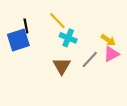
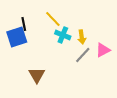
yellow arrow: (108, 40) -> (82, 37), moved, turned 48
brown triangle: (62, 66) -> (37, 75), moved

